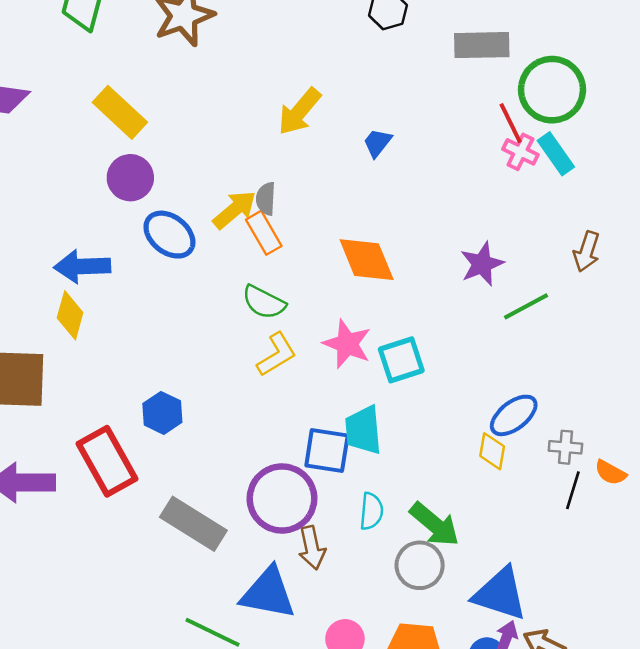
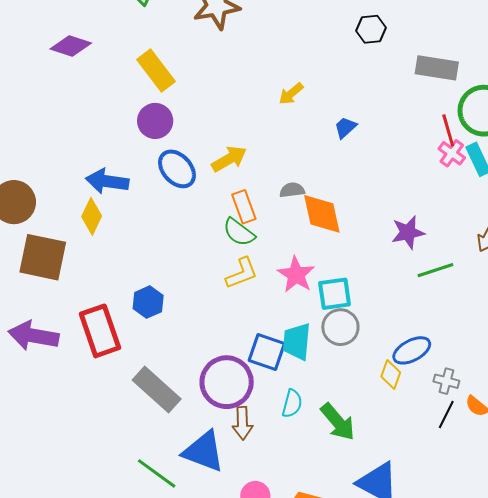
yellow arrow: (299, 112) -> (291, 94), size x0.7
gray semicircle: (266, 199) -> (292, 190), moved, turned 70
orange rectangle: (264, 233) -> (244, 207), moved
gray circle: (420, 565) -> (340, 327), moved

